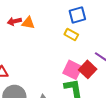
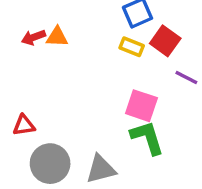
red square: (88, 69) -> (165, 41), moved

